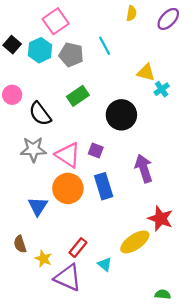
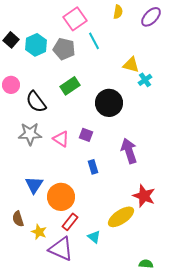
pink square: (56, 21) -> (75, 19), moved
pink triangle: (68, 155) -> (61, 139), size x0.7
blue rectangle: (104, 186) -> (93, 167), size x0.6
orange circle: (68, 188) -> (61, 197), moved

